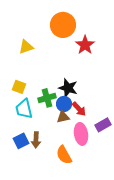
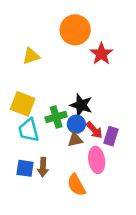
yellow square: (19, 87) -> (23, 104), size x1.5
purple rectangle: (103, 125) -> (111, 136), moved, turned -42
blue square: (21, 141) -> (25, 168), turned 35

